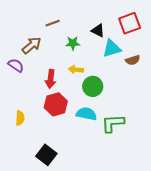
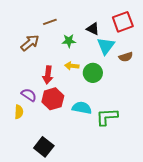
cyan triangle: (112, 48) -> (106, 46), turned -36
purple semicircle: (16, 65) -> (29, 95), moved
green circle: (93, 86) -> (93, 73), moved

